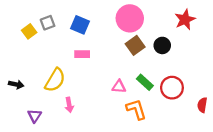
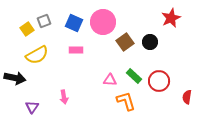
pink circle: (130, 18) -> (103, 22), moved
yellow semicircle: (55, 80) -> (37, 55), moved, turned 30
black arrow: (16, 84) -> (15, 78), size x1.5

